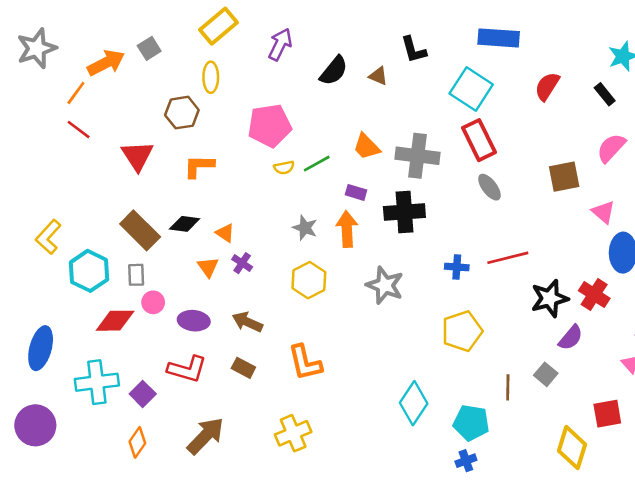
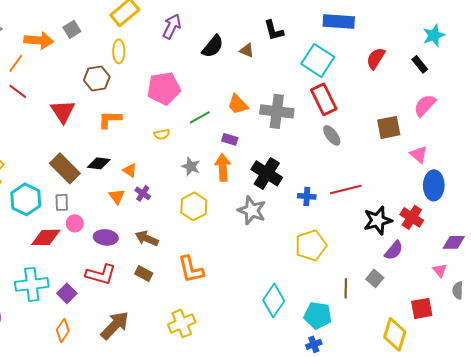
orange arrow: (106, 63) -> (39, 40), turned 32
yellow semicircle: (284, 168) -> (162, 134), moved
black cross: (404, 212) -> (267, 173), moved, turned 36

